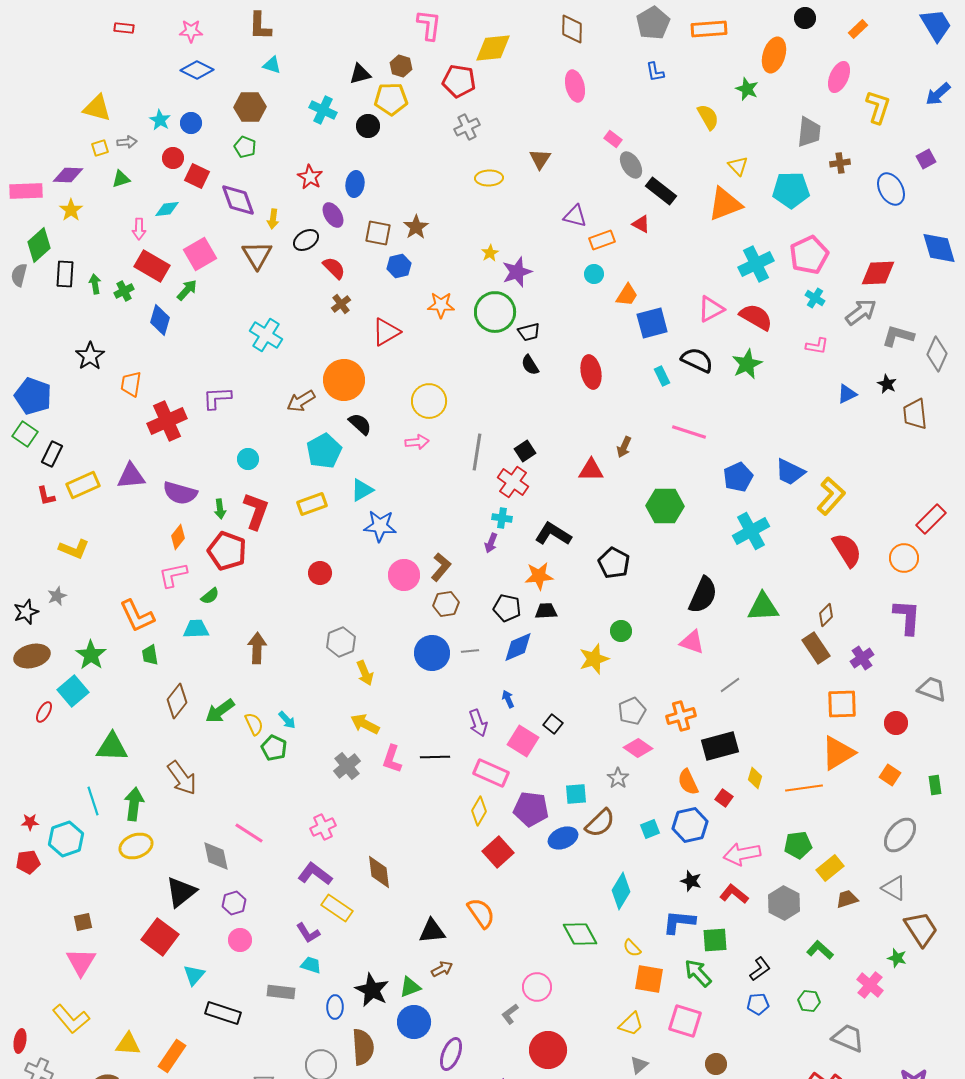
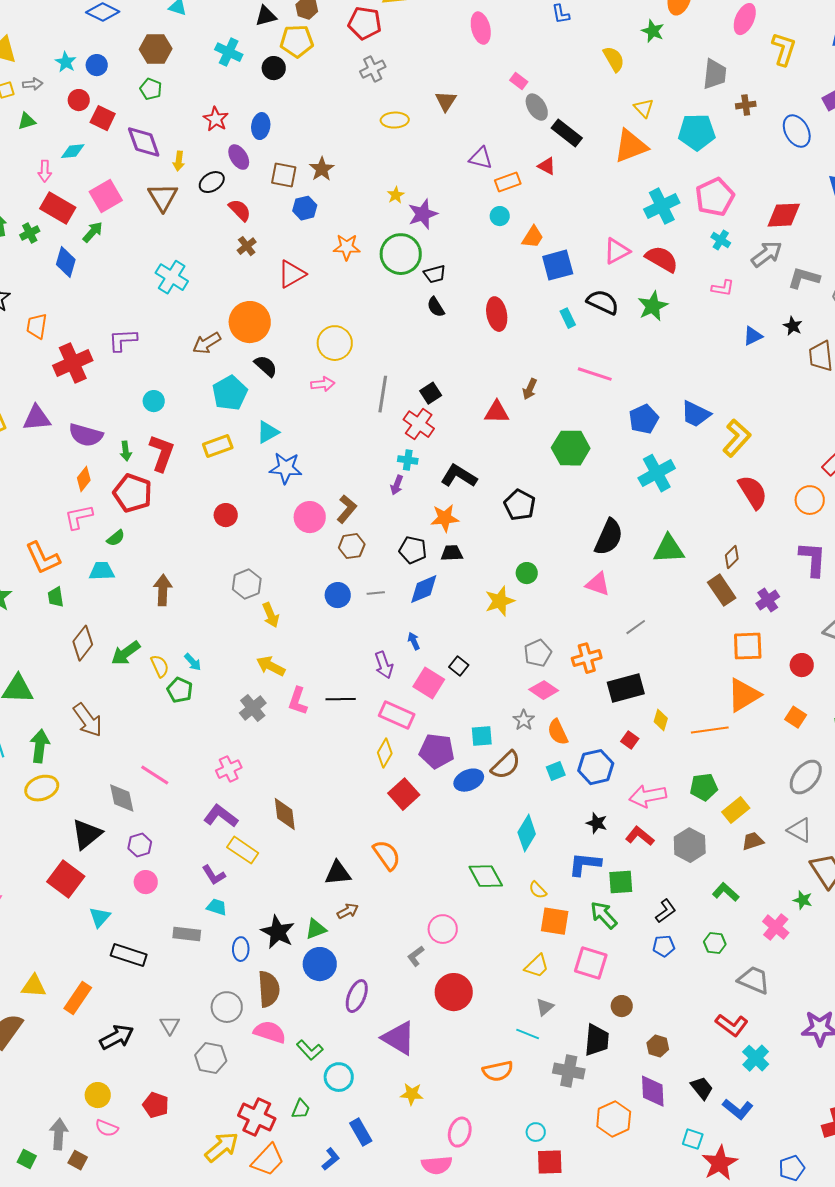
blue circle: (432, 653) -> (338, 595), size x0.7
orange semicircle: (688, 782) -> (558, 732), moved

